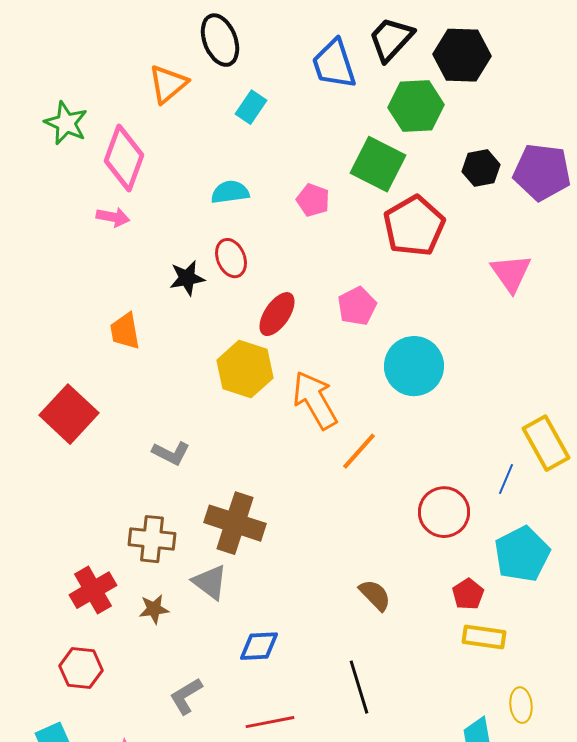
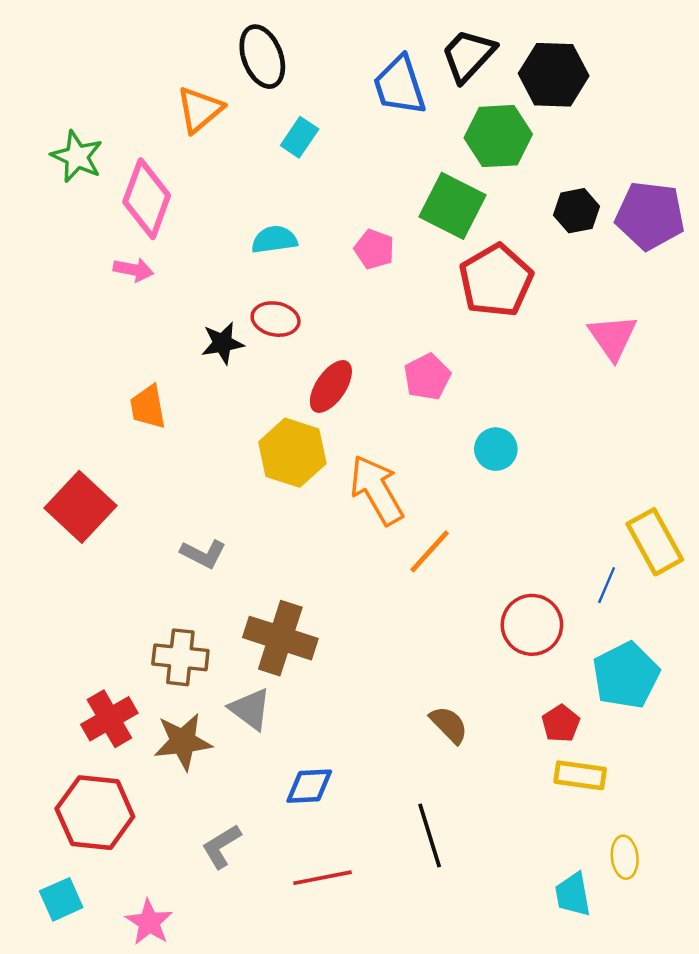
red ellipse: (231, 258) -> (276, 319), turned -57
cyan circle: (414, 366) -> (496, 449), size x0.6
brown star: (154, 609) -> (183, 742), size x1.6
red hexagon: (81, 668) -> (95, 813), size x1.5

